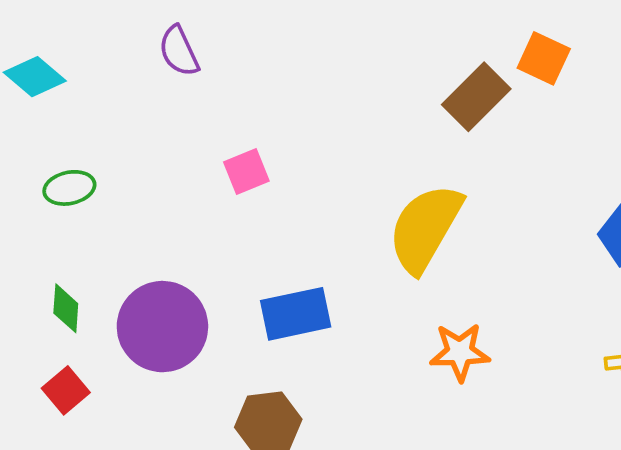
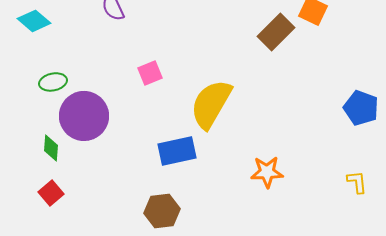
yellow semicircle: (425, 228) -> (211, 104), moved
purple circle: (162, 327) -> (84, 116), moved

